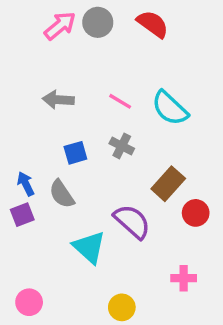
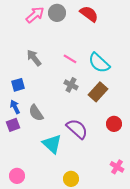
gray arrow: (58, 100) -> (34, 58), turned 48
blue square: (75, 153) -> (18, 85), moved
brown rectangle: (168, 184) -> (98, 92), moved
pink cross: (184, 278) -> (117, 167), moved, turned 32

